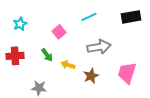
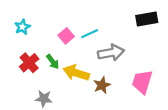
cyan line: (89, 17) -> (90, 34), moved
red cross: (15, 56) -> (29, 63), moved, turned -36
yellow arrow: (68, 65) -> (76, 73), size x1.6

